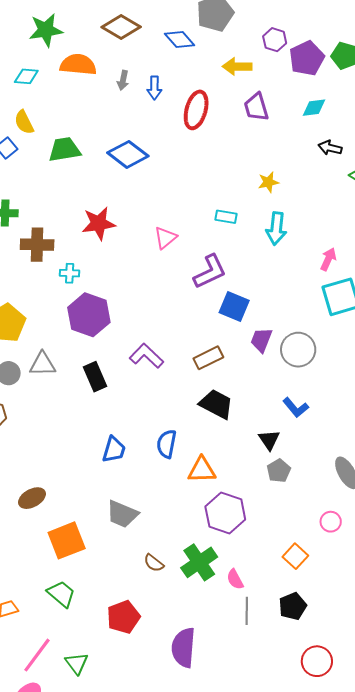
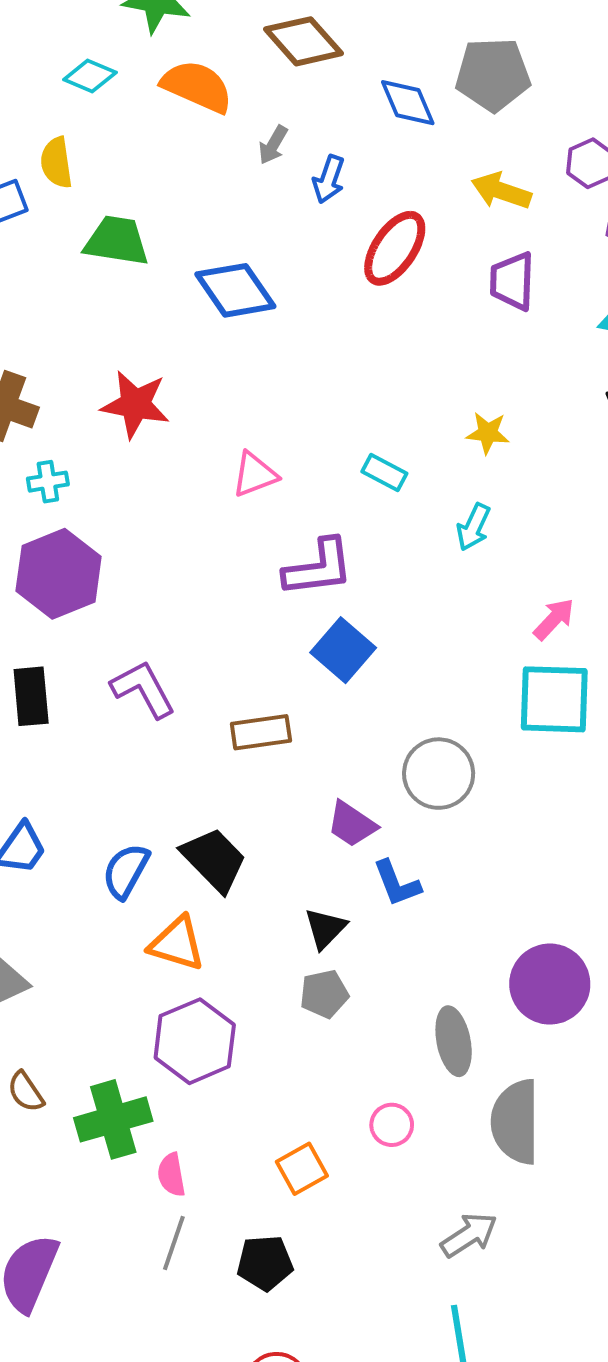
cyan arrow: (276, 229) -> (473, 527), size x0.7
cyan cross: (70, 273) -> (48, 482), turned -30
purple trapezoid: (261, 340) -> (352, 824), moved, turned -96
black trapezoid: (216, 404) -> (214, 860), moved

